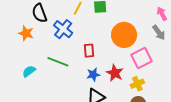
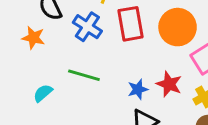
red rectangle: (89, 51) -> (130, 24), moved, size x1.6

